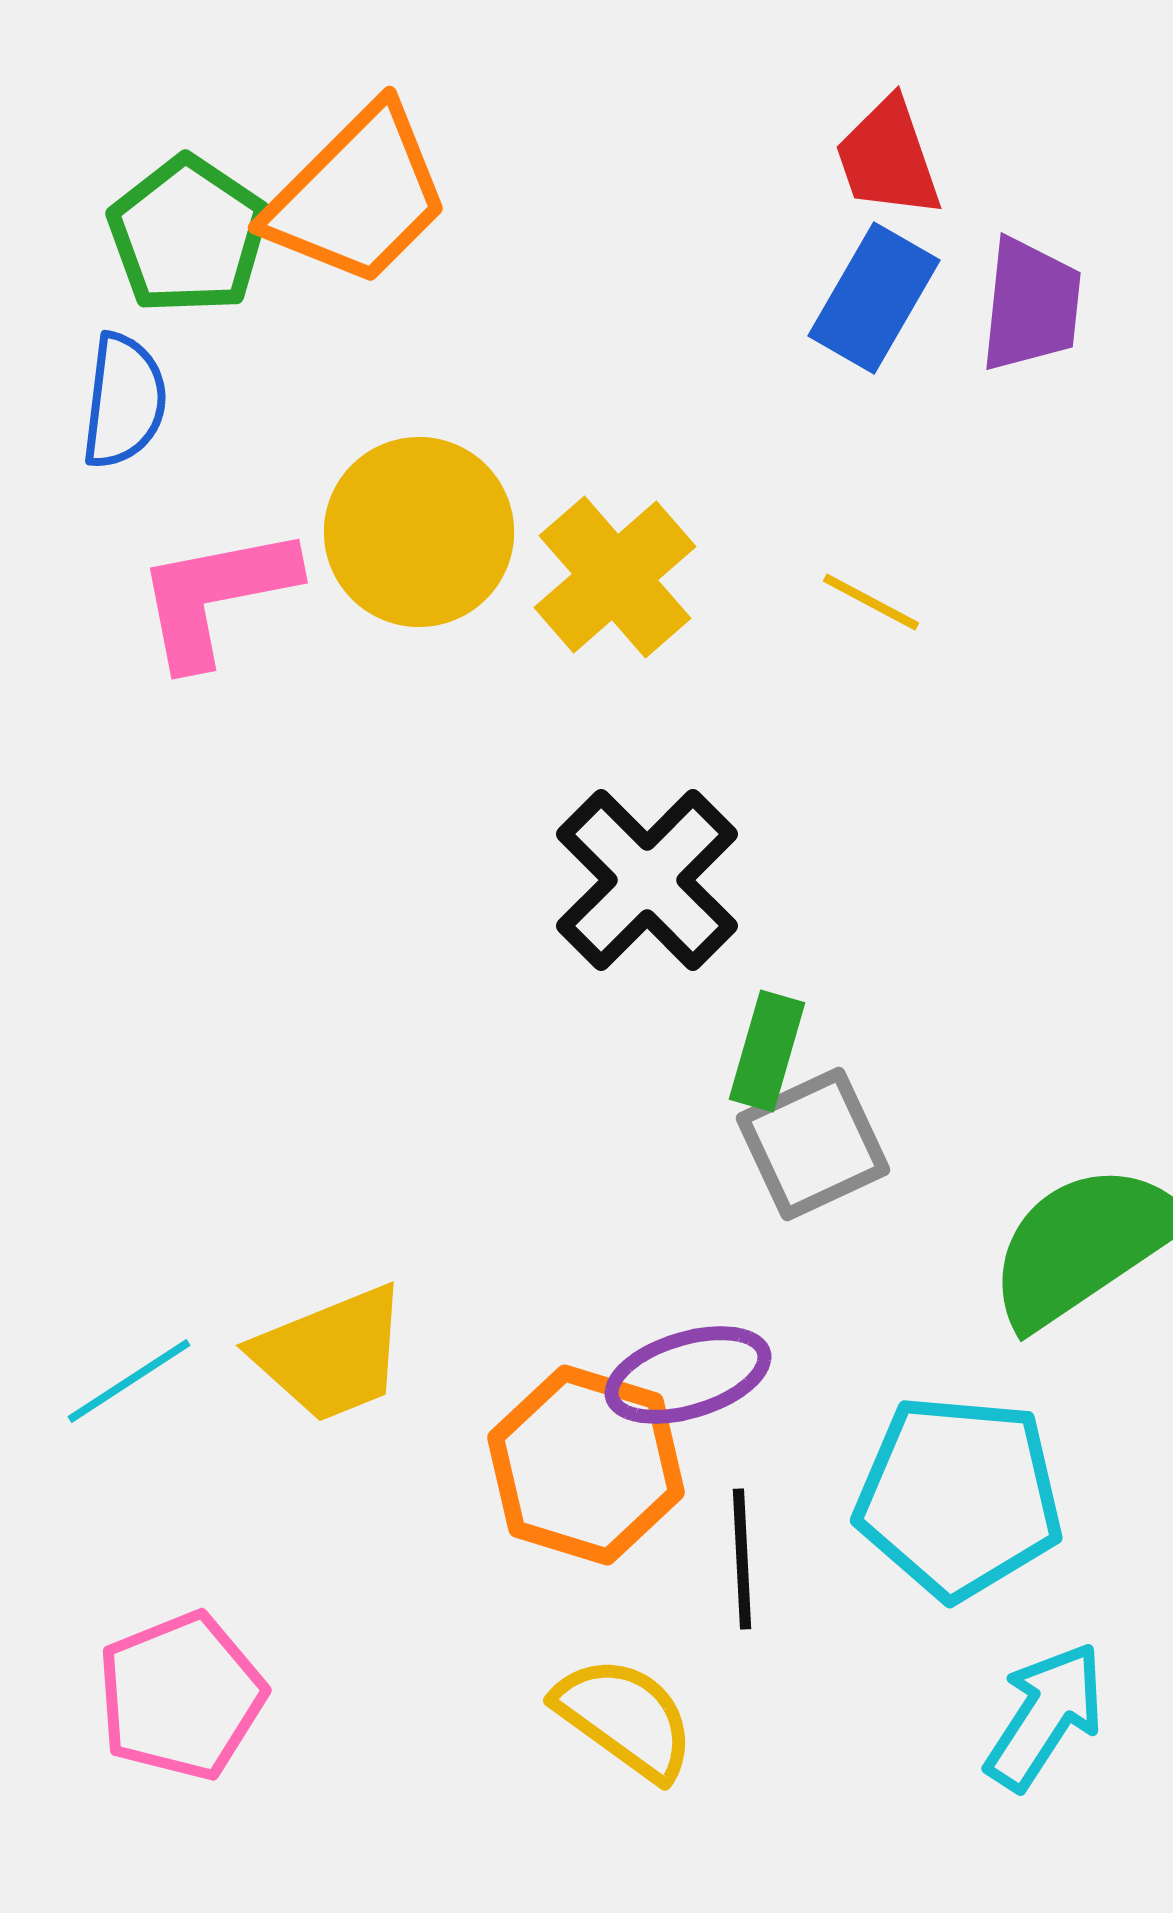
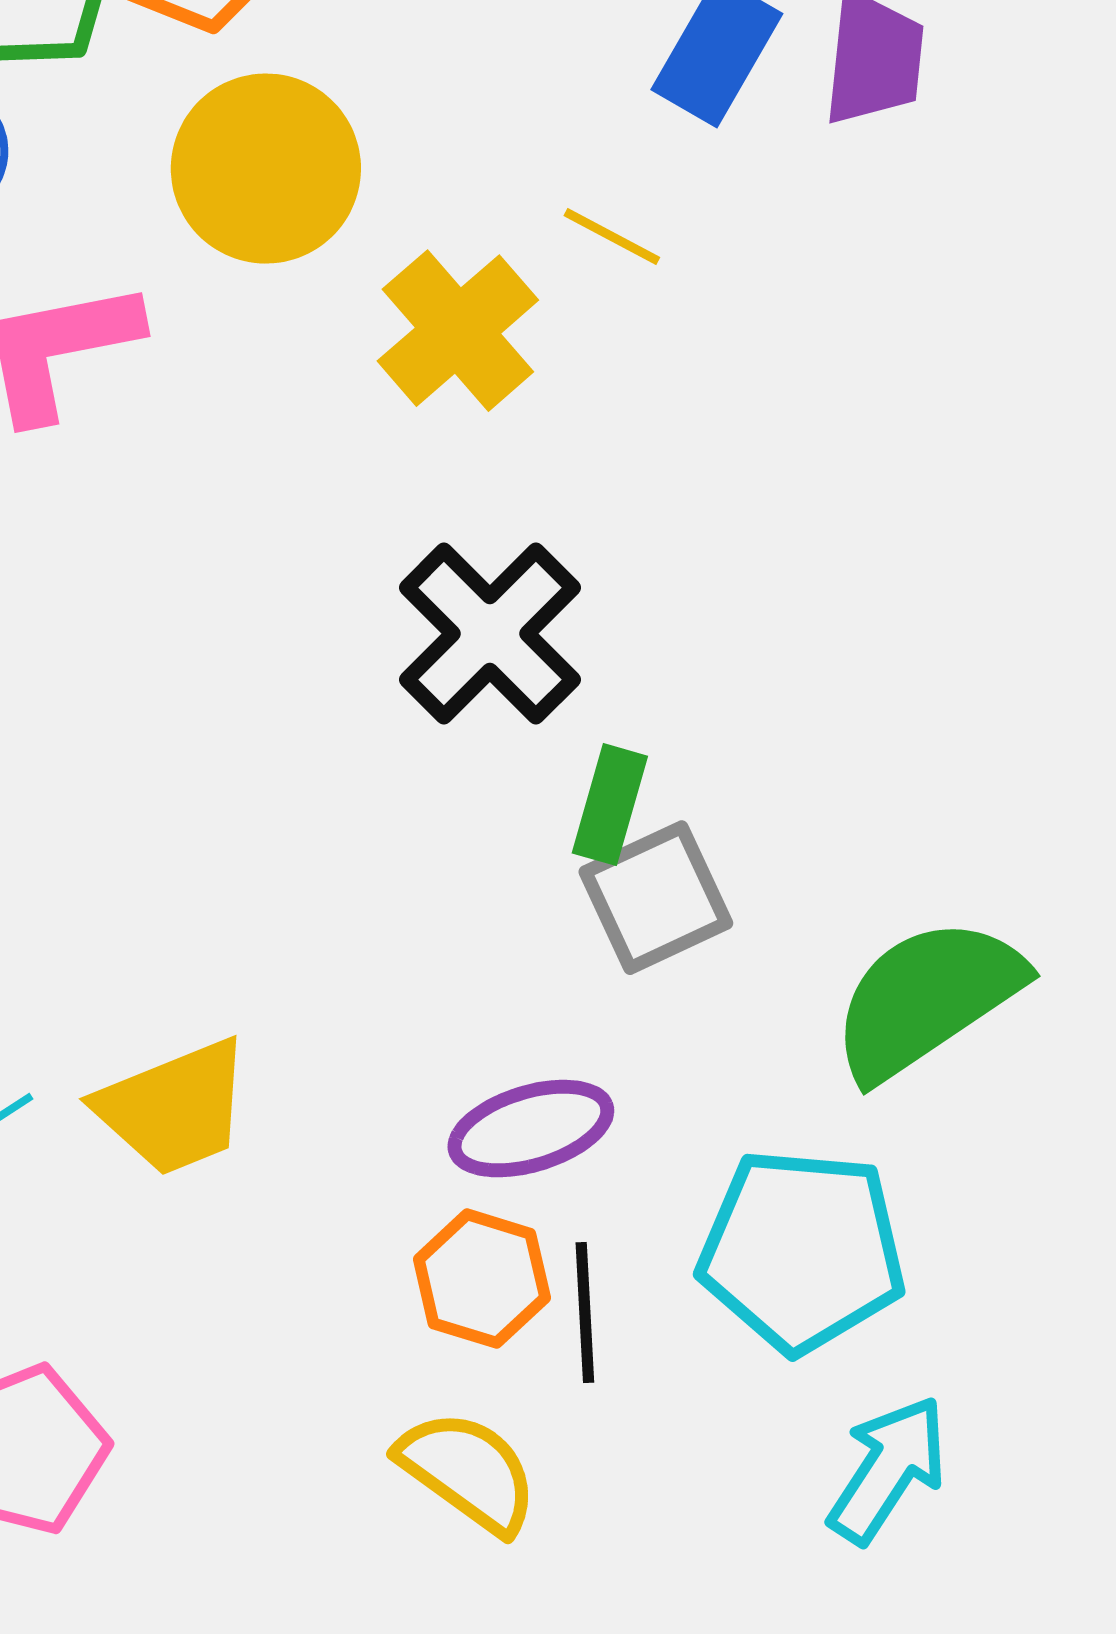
yellow circle: (419, 532) -> (266, 169), moved
yellow line: (871, 602) -> (612, 237), moved
orange hexagon: (586, 1465) -> (482, 1279), moved, size x0.7

